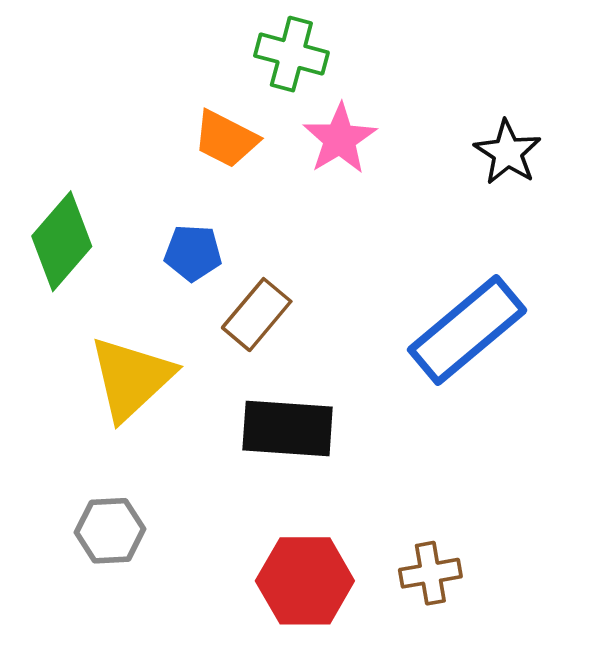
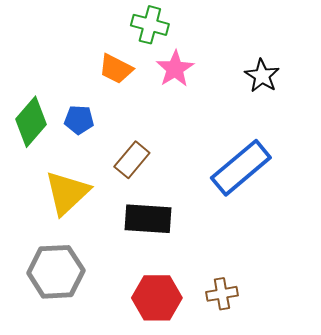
blue pentagon: (193, 253) -> (79, 120), moved
gray hexagon: (110, 531) -> (56, 272), size x1.6

